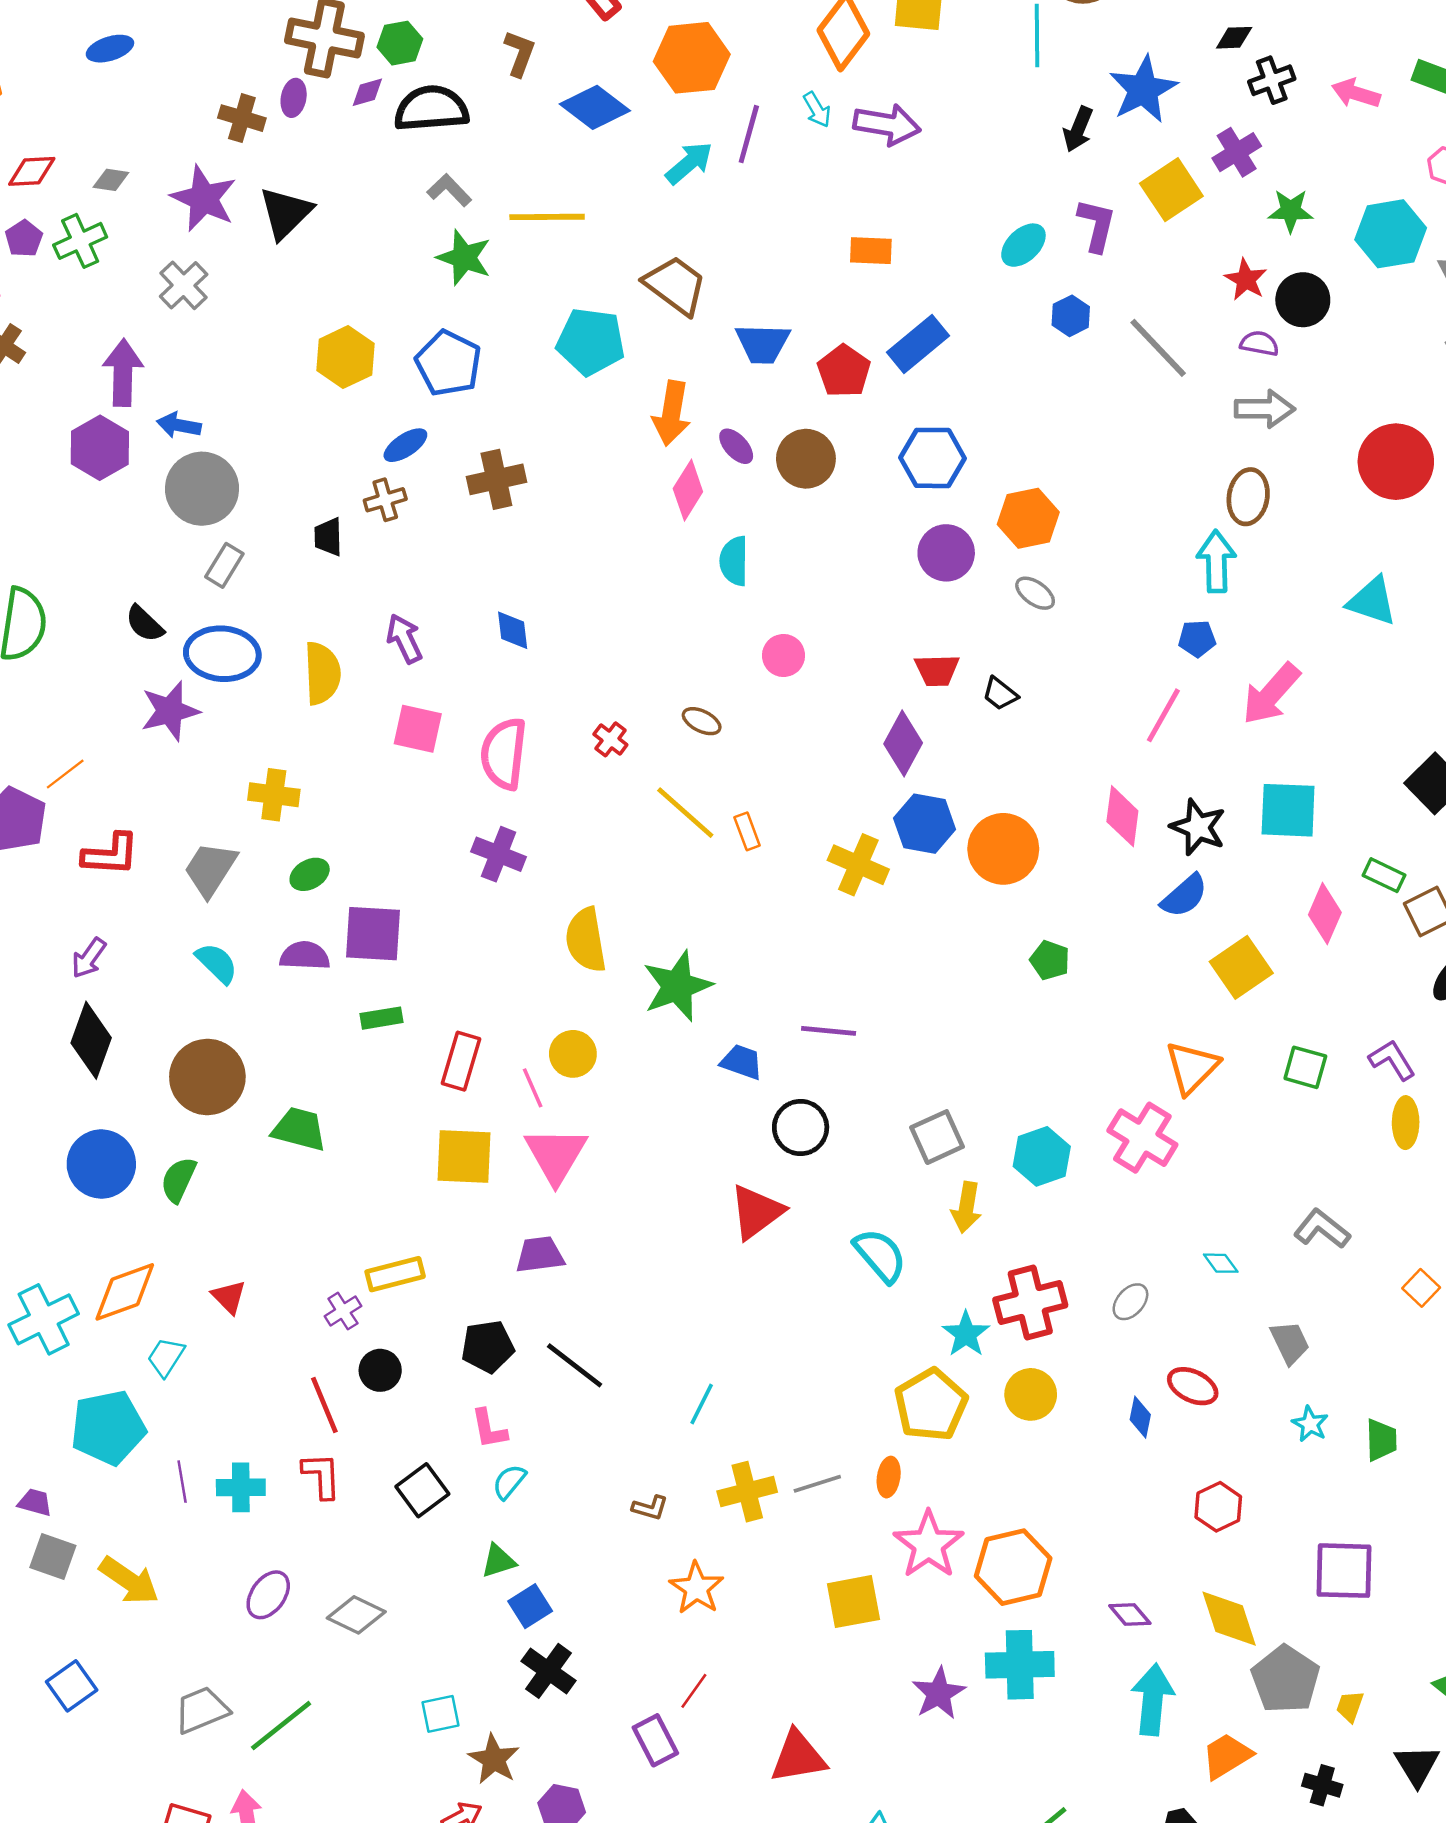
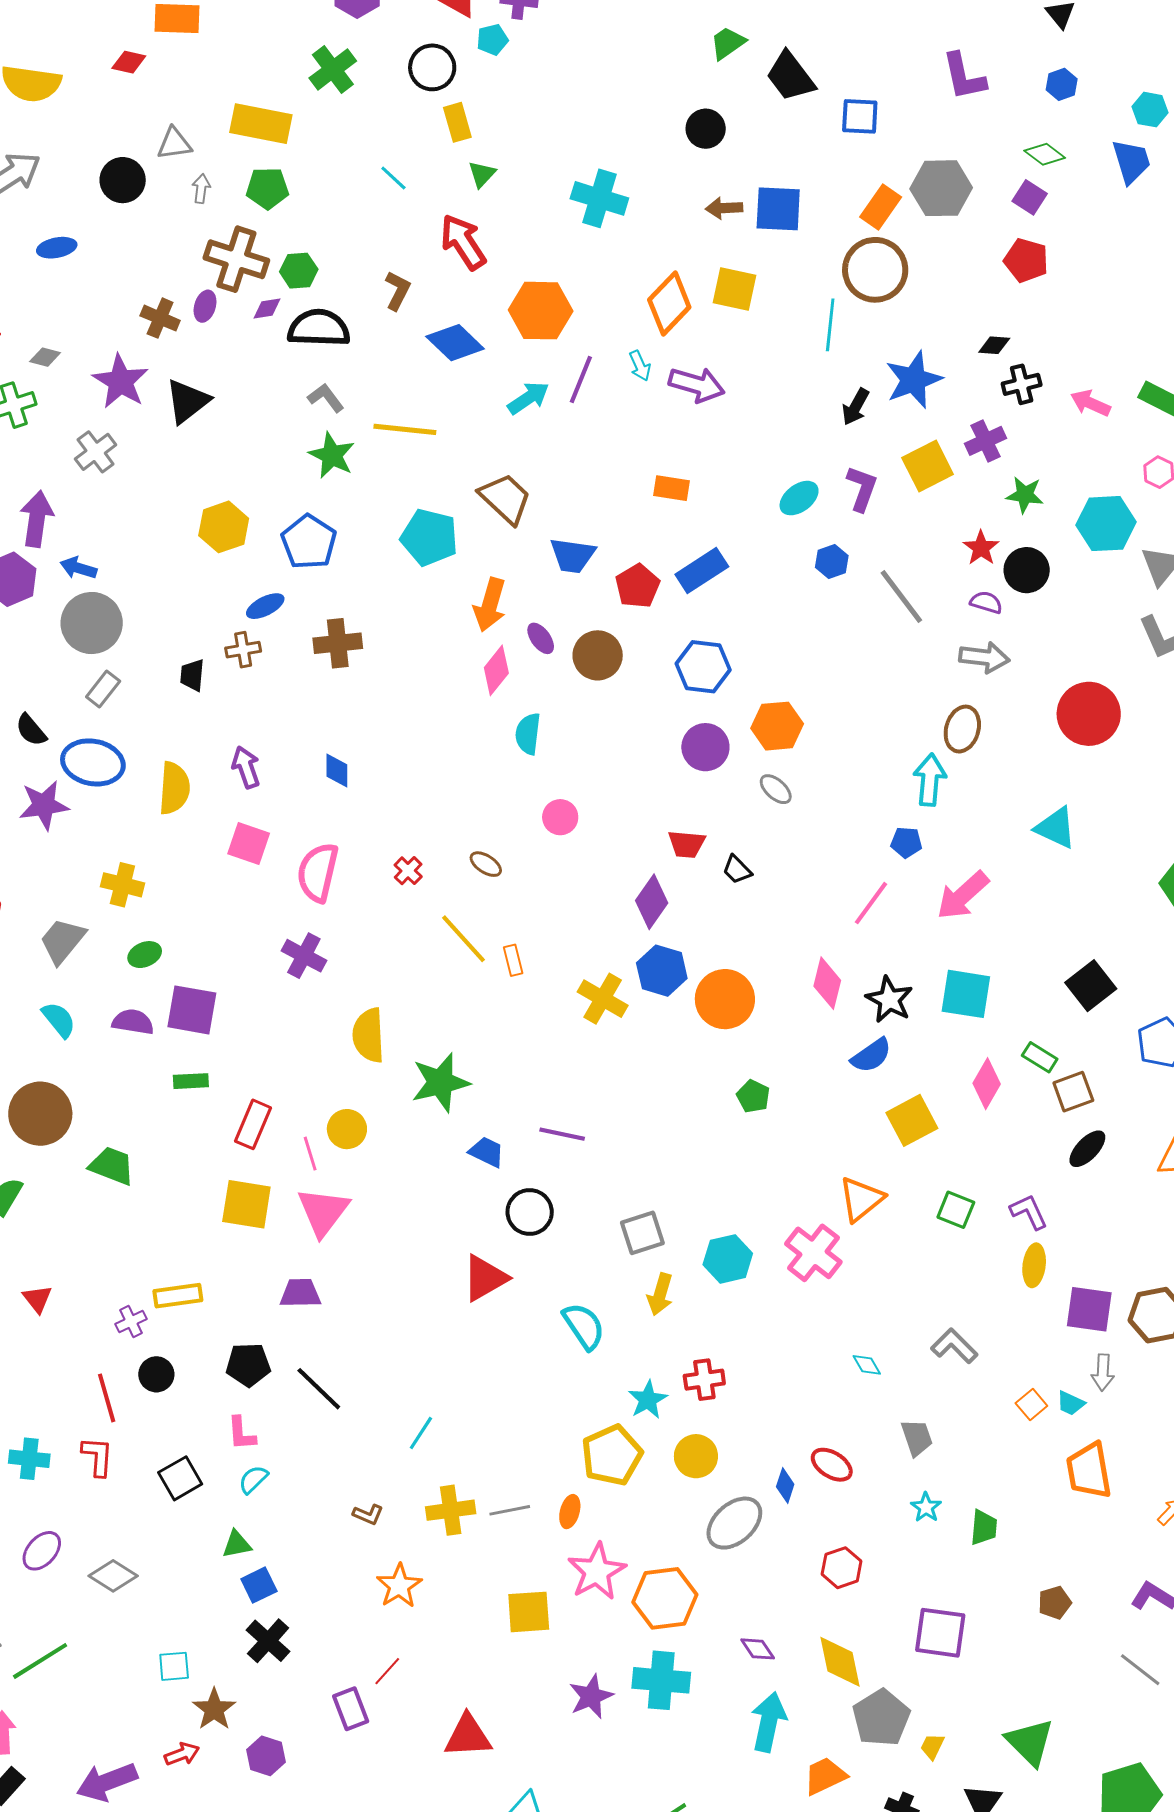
gray ellipse: (1130, 1302) -> (734, 1523), moved, size x1.8
red cross: (1030, 1303) -> (704, 1380), size x0.7

